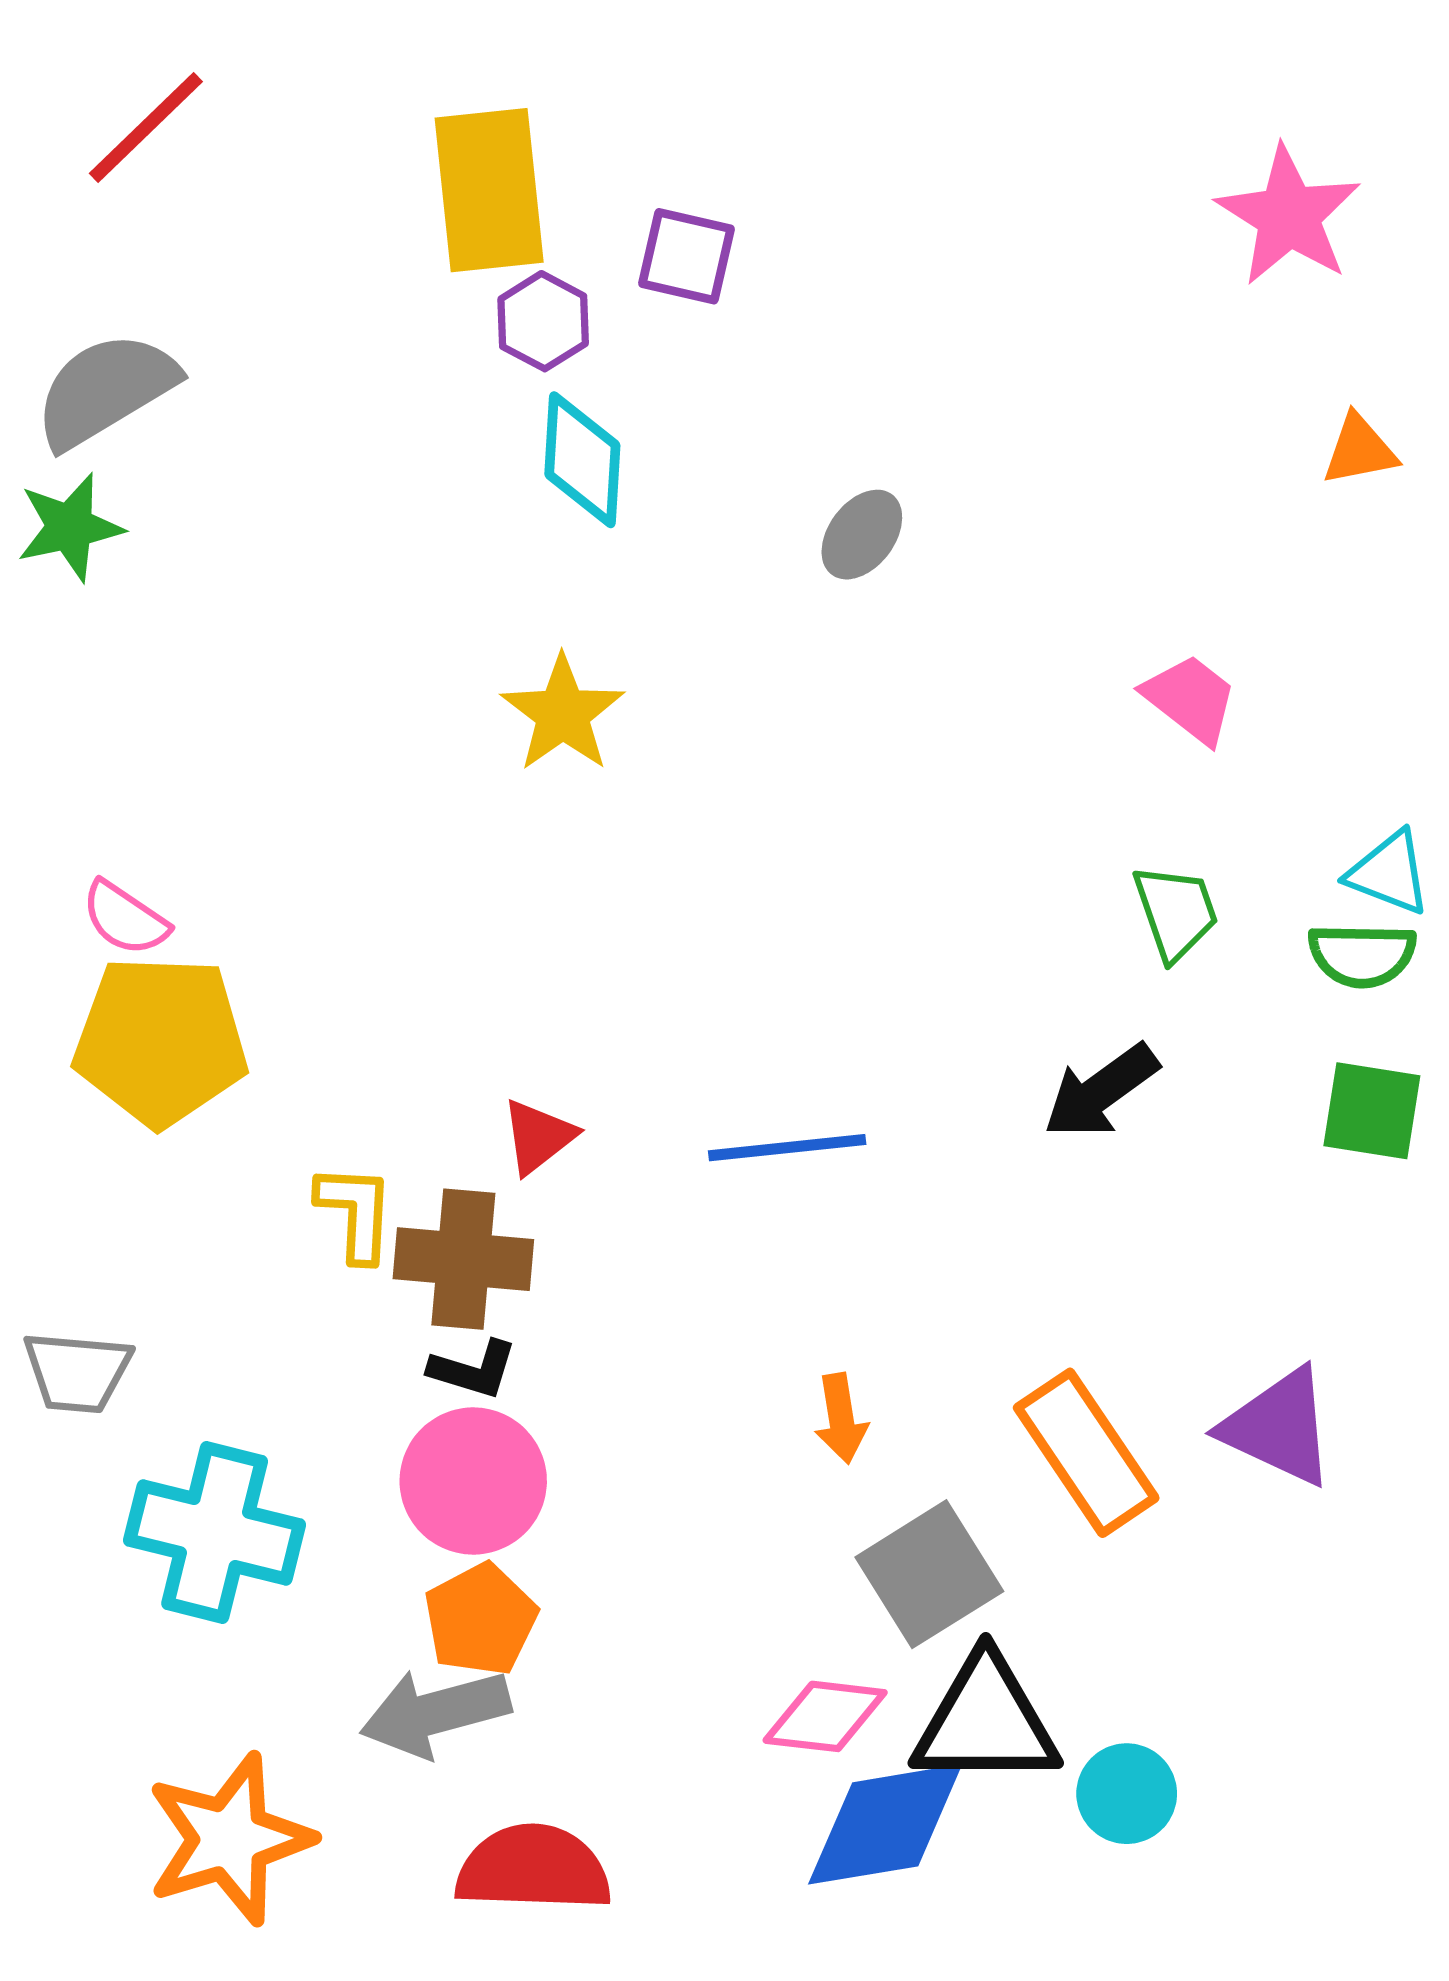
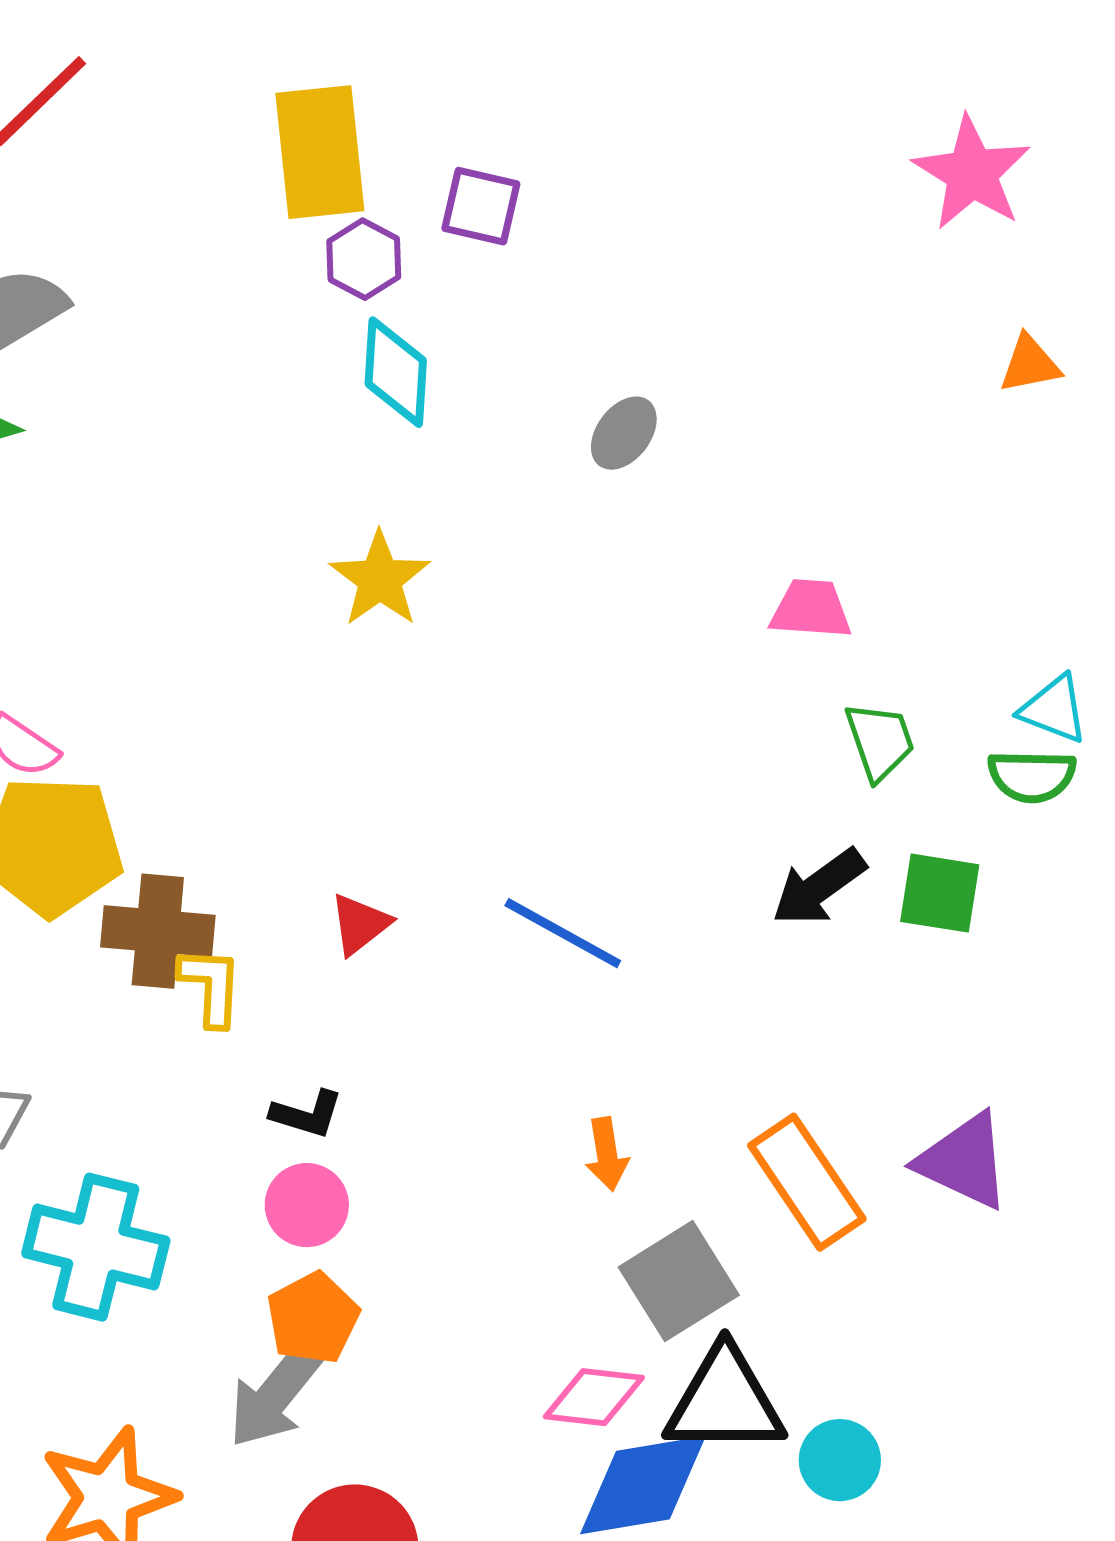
pink trapezoid: (1190, 699) -> (811, 609), moved, turned -34
green square: (1372, 1111) -> (940, 893), moved
blue line: (787, 1148) -> (563, 933), turned 35
brown cross: (463, 1259) -> (158, 931), moved
pink circle: (473, 1481) -> (307, 1205), size x0.7
gray arrow: (435, 1713) -> (276, 1394), turned -36

